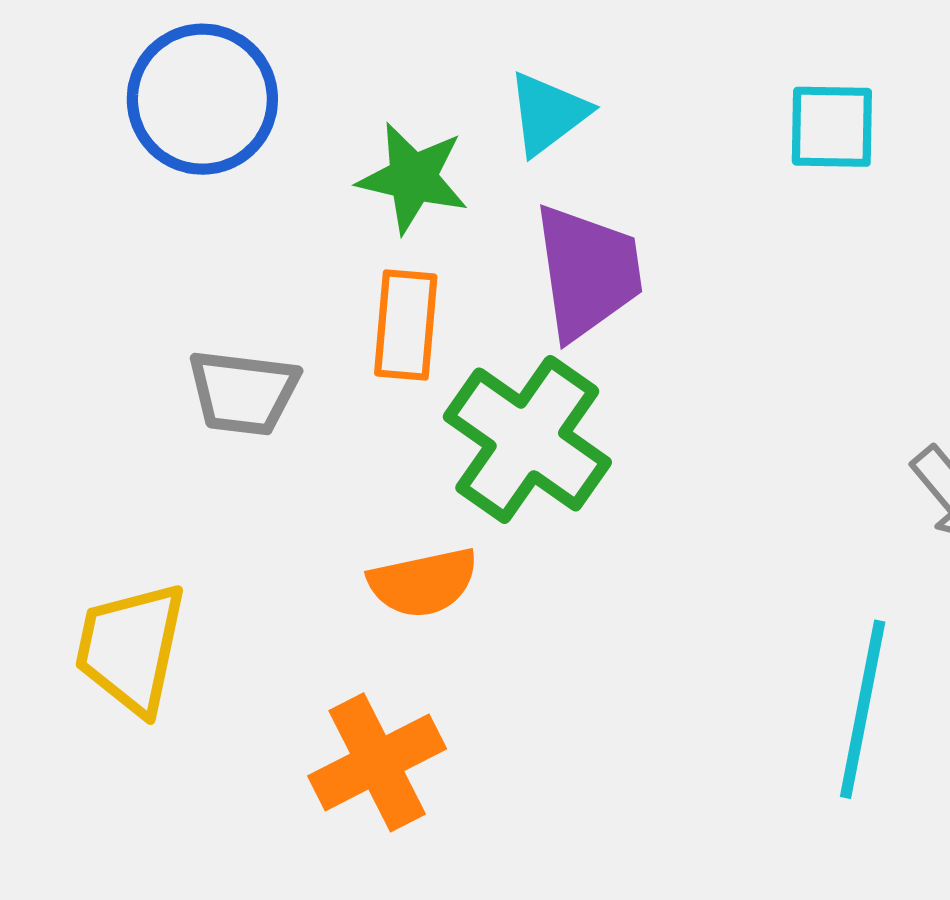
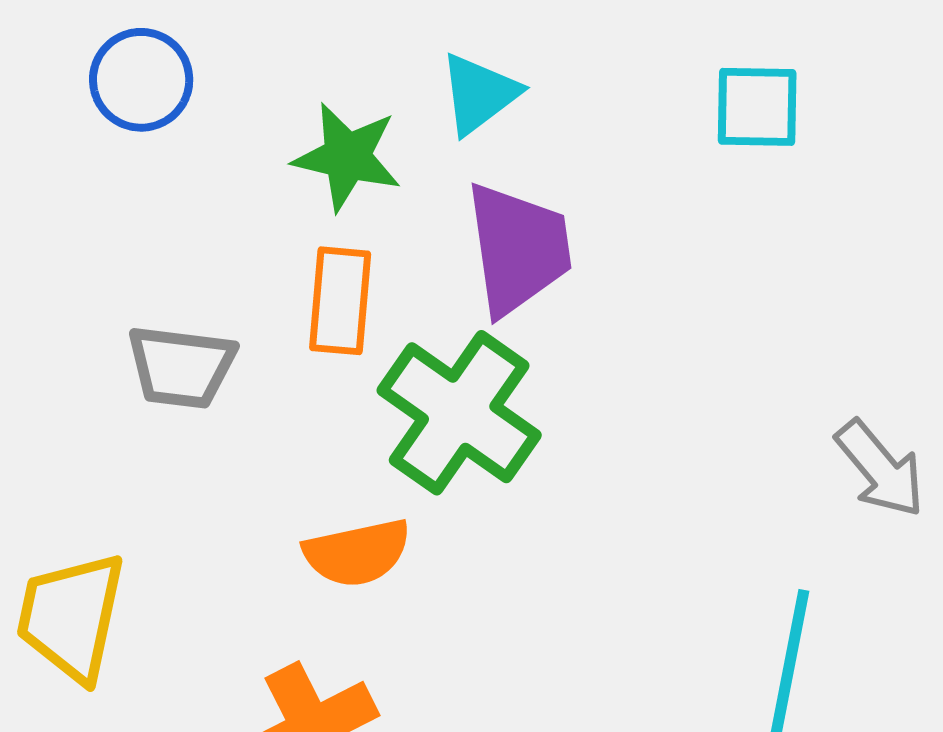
blue circle: (202, 99) -> (141, 80), size x0.7

